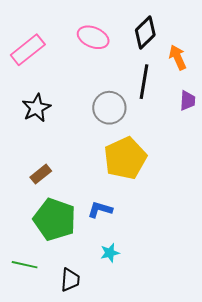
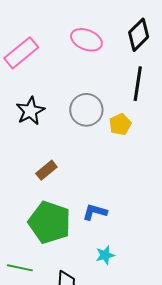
gray circle: (109, 108) -> (86, 110), moved
yellow pentagon: (125, 158) -> (120, 124), moved, size x0.5
brown rectangle: (41, 174) -> (46, 170), moved

